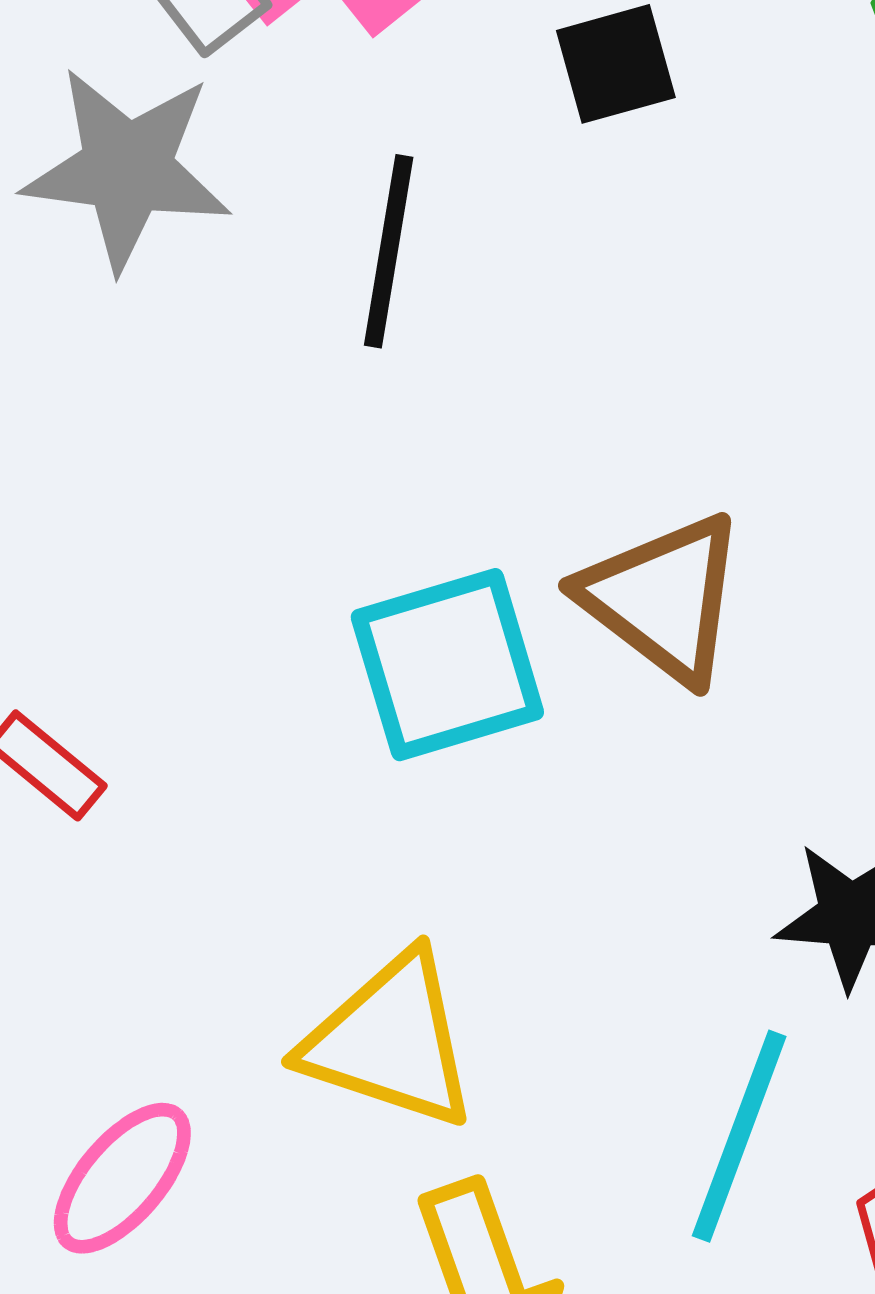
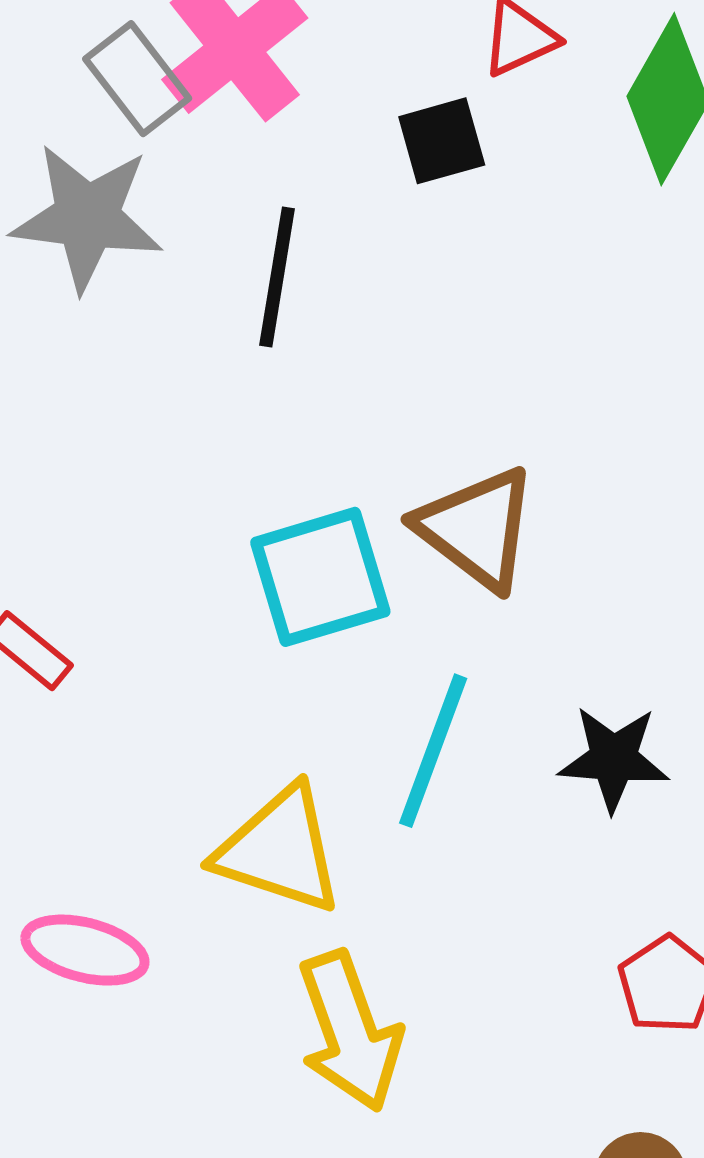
cyan line: (739, 1136) -> (433, 751), moved
pink ellipse: (122, 1178) -> (85, 950), turned 64

